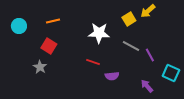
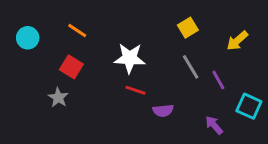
yellow arrow: (148, 11) -> (237, 41), moved
orange line: (53, 21) -> (77, 31), turned 48
white star: (99, 33) -> (130, 58), moved
gray line: (131, 46) -> (191, 67), turned 30

